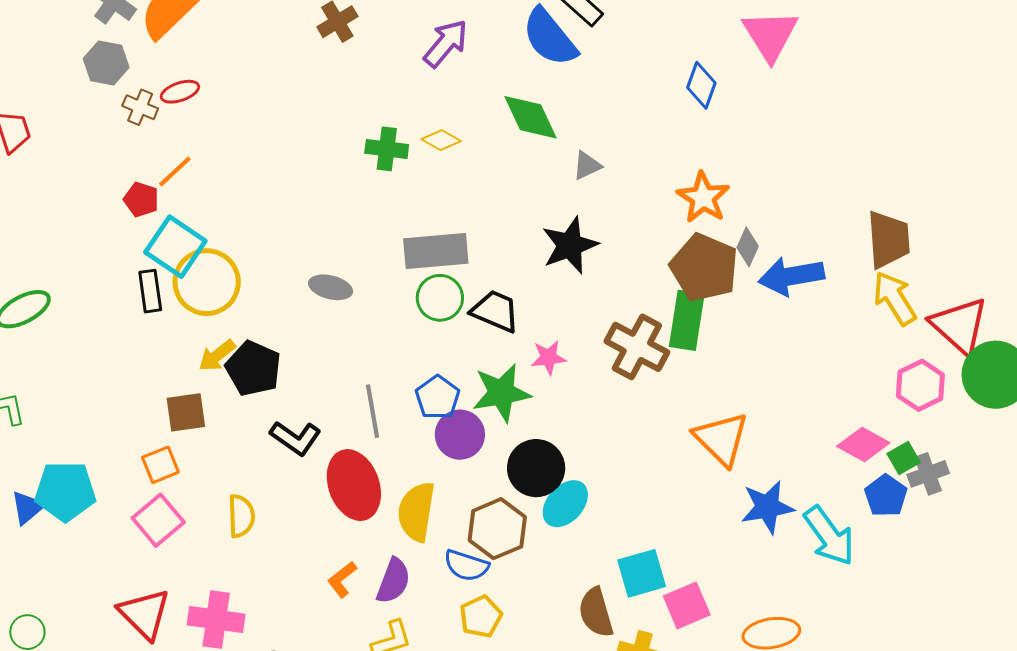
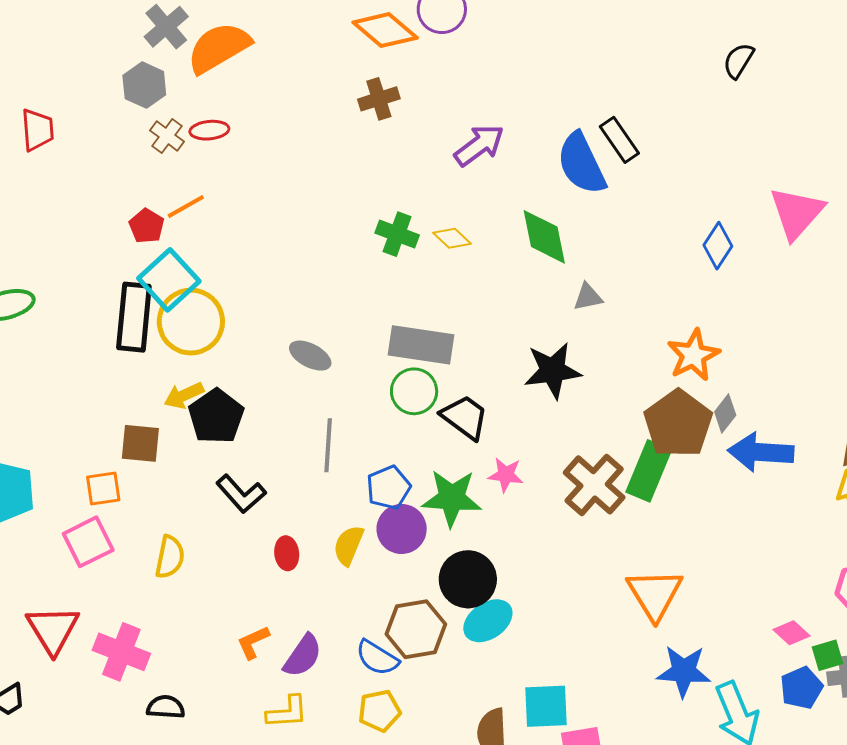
black rectangle: (150, 291) -> (134, 317), size x1.6
gray line: (373, 411) -> (328, 445), moved
pink diamond: (863, 444) -> (791, 633), size x0.7
red ellipse: (354, 485) -> (287, 553), size x0.5
yellow semicircle: (416, 512) -> (349, 545), moved, size x0.7

